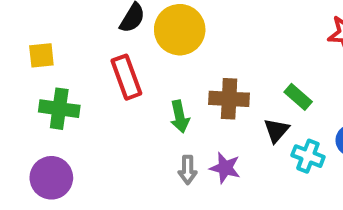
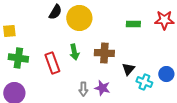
red rectangle: (126, 77) -> (52, 63), moved
green rectangle: (298, 97) -> (133, 24), moved, turned -40
green arrow: (180, 117) -> (74, 52), moved

